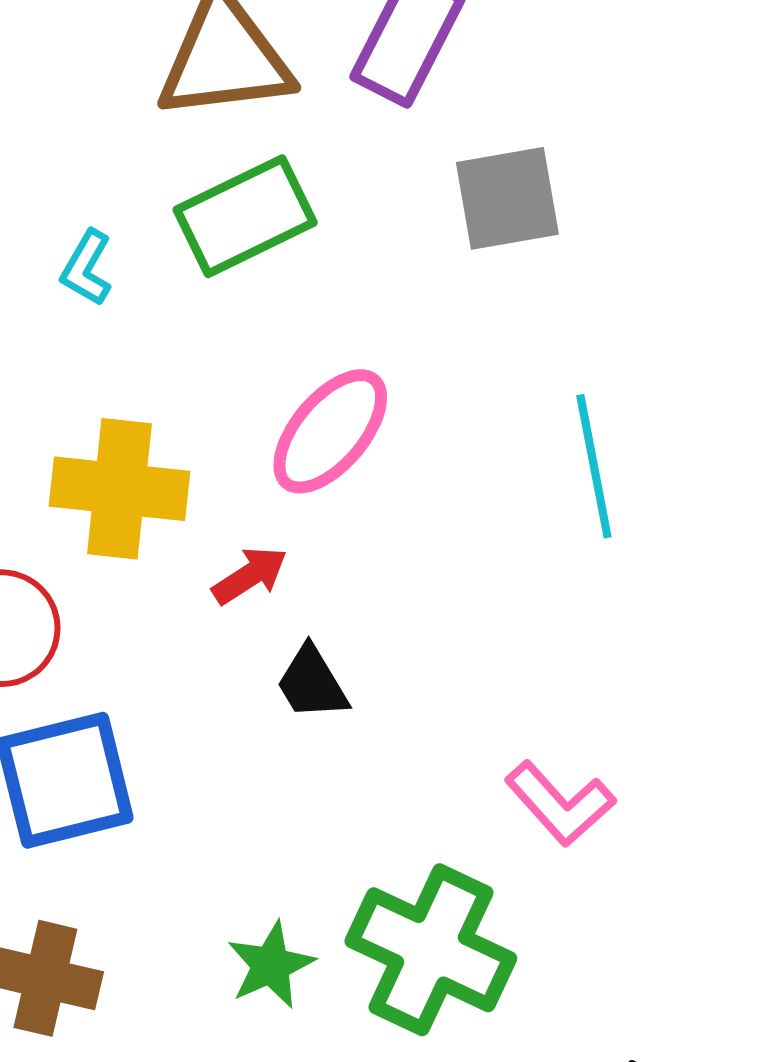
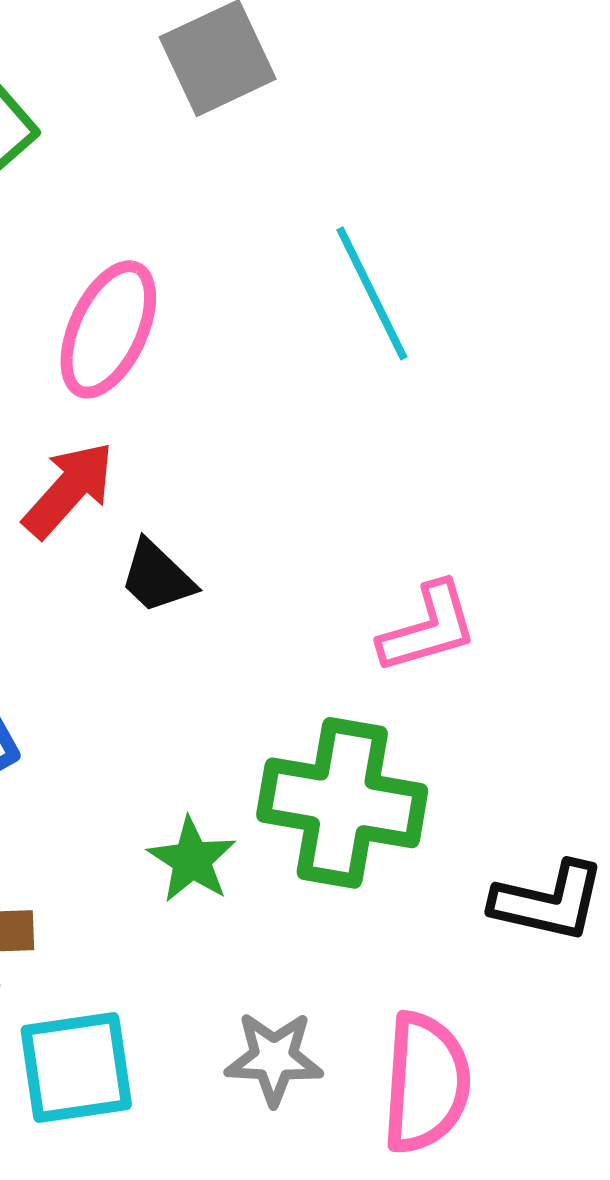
red arrow: (250, 576) -> (69, 490), size x1.4
pink L-shape: (560, 804) -> (428, 628), turned -49

